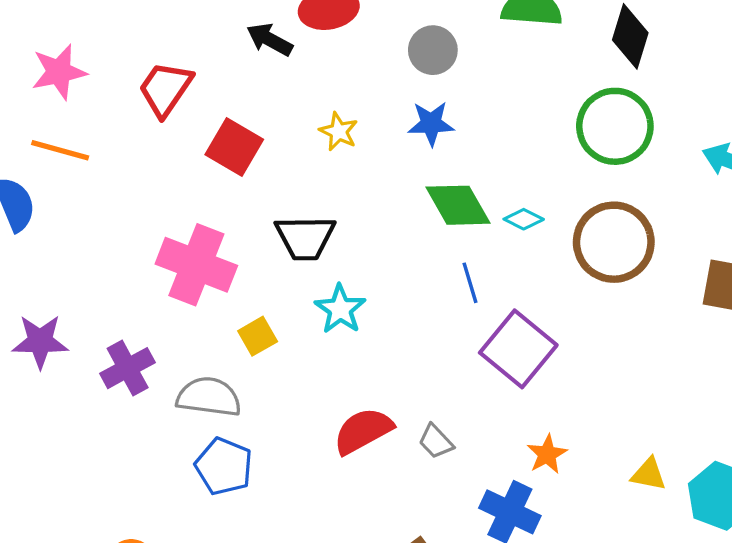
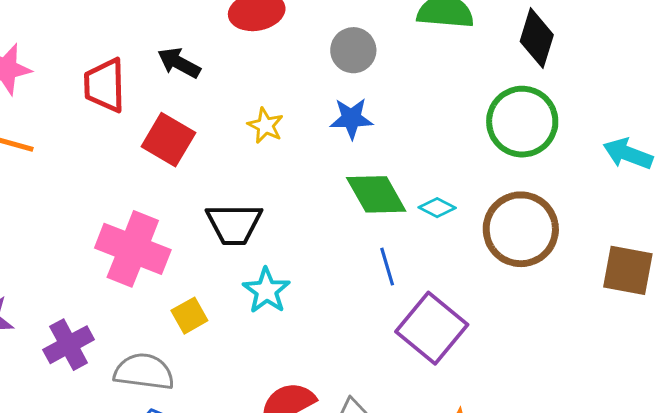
black arrow: (270, 40) -> (179, 63), moved
red trapezoid: (165, 89) -> (105, 85), turned -36

